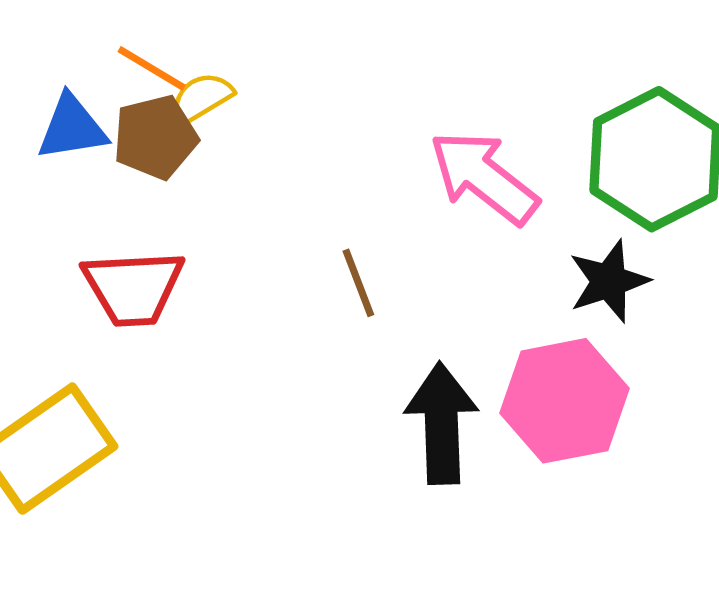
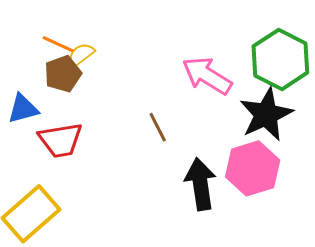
blue triangle: (72, 128) -> (23, 109), moved
black star: (609, 281) -> (266, 115), size x1.5

